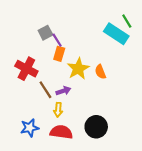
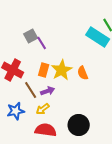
orange rectangle: (59, 54) -> (44, 70), moved
yellow arrow: (58, 110) -> (43, 109), turned 48
blue star: (30, 128) -> (16, 111), moved

